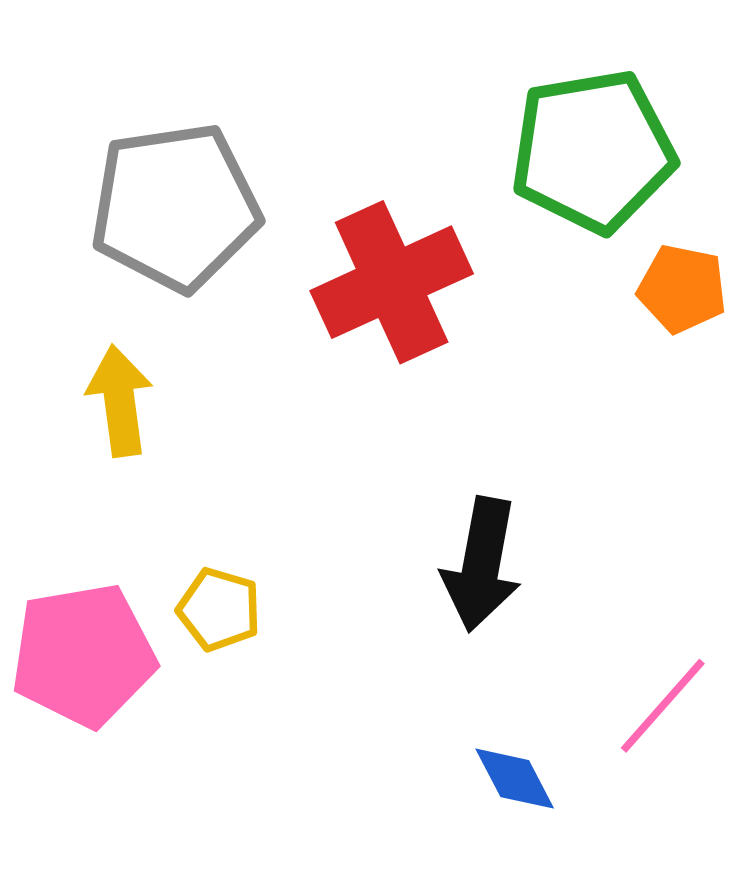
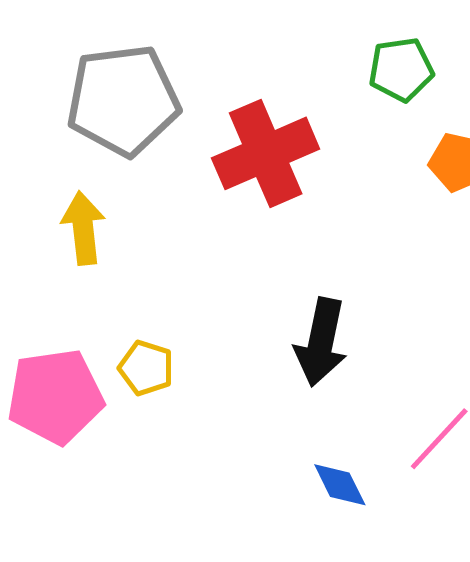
green pentagon: (593, 151) -> (401, 69), size x0.6

